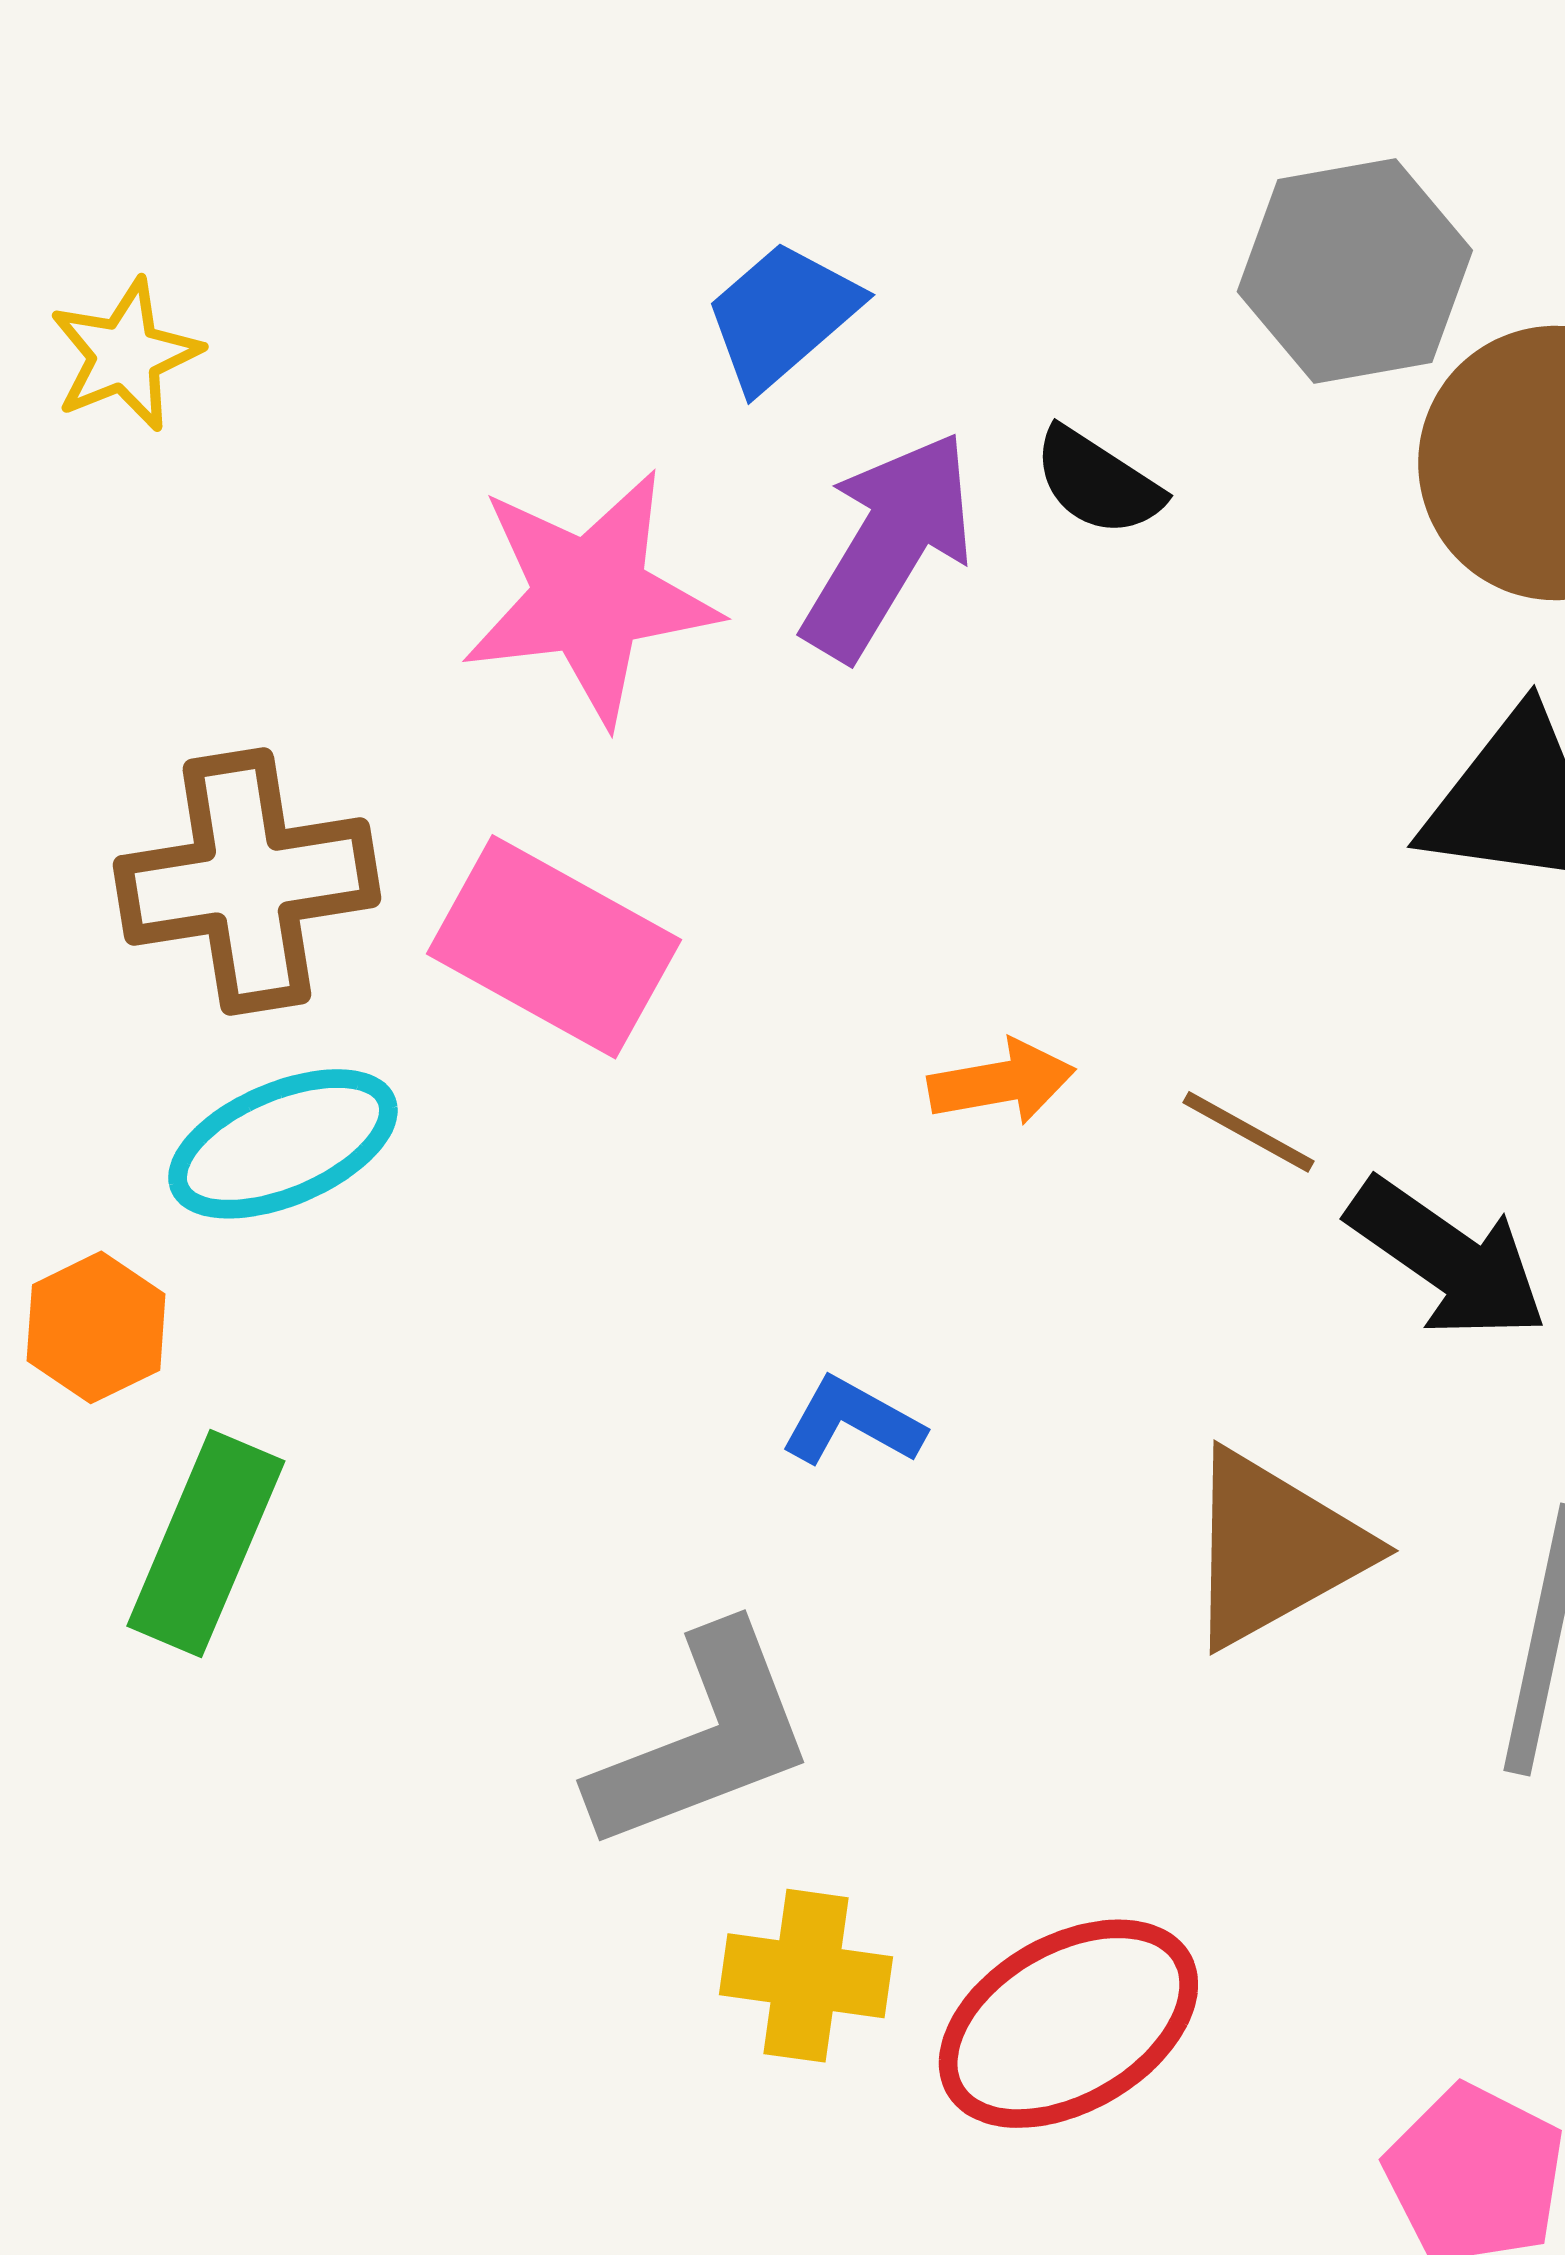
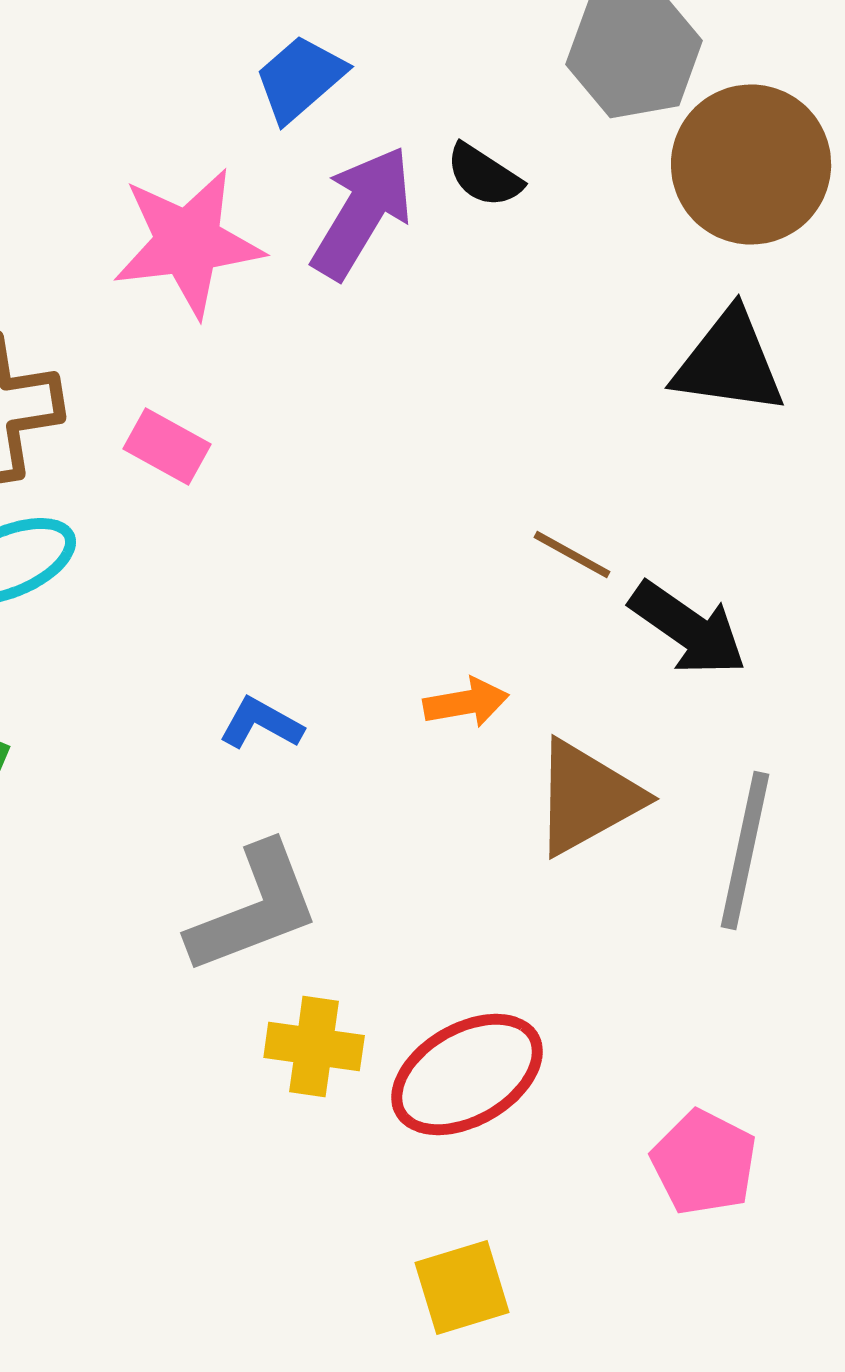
pink rectangle: (554, 947) -> (167, 446), size x0.6
orange arrow: (1002, 1082) -> (466, 702), moved
blue L-shape: (852, 1422) -> (261, 724), moved

